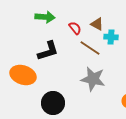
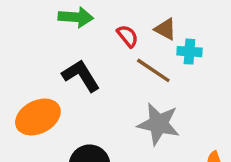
black L-shape: (48, 51) -> (81, 76), turned -105
orange ellipse: (23, 75) -> (38, 117), turned -45

